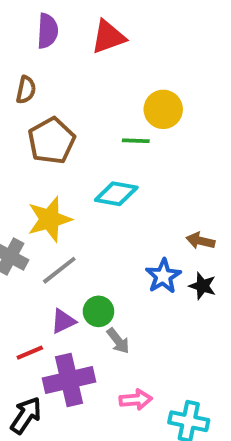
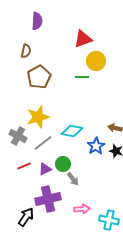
red triangle: (108, 37) -> (83, 39), moved
cyan diamond: (116, 194) -> (72, 131), moved
red line: (30, 353) -> (24, 166), moved

